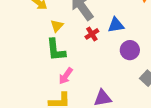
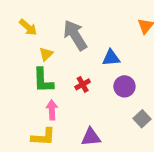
red cross: (92, 34) -> (83, 84), moved
pink arrow: (66, 76) -> (52, 110), turned 138

